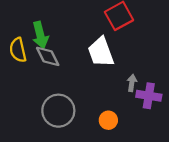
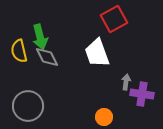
gray circle: (58, 111) -> (28, 106), moved

